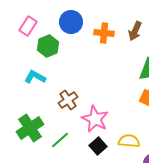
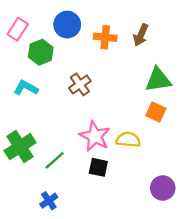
brown cross: (68, 100) -> (80, 84), moved
yellow semicircle: (129, 141) -> (128, 140), moved
black square: (98, 146) -> (98, 167), turned -36

